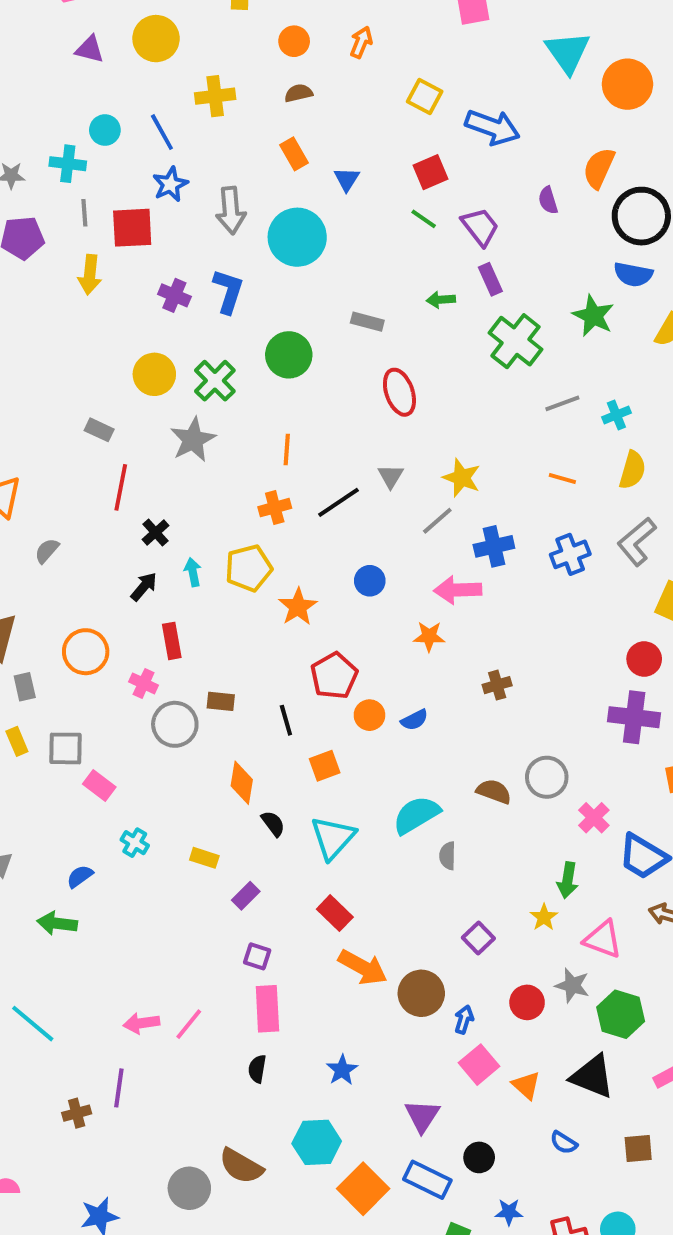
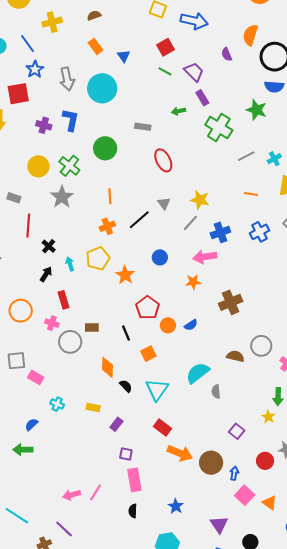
brown cross: (497, 685) -> (231, 302), size x1.6
cyan line: (33, 1024) -> (17, 516), moved
purple line: (119, 1088) -> (64, 529), turned -48

